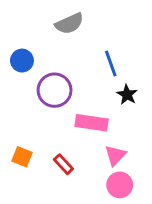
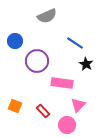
blue line: (111, 64) -> (75, 43), turned -36
pink circle: (120, 185) -> (67, 125), moved

